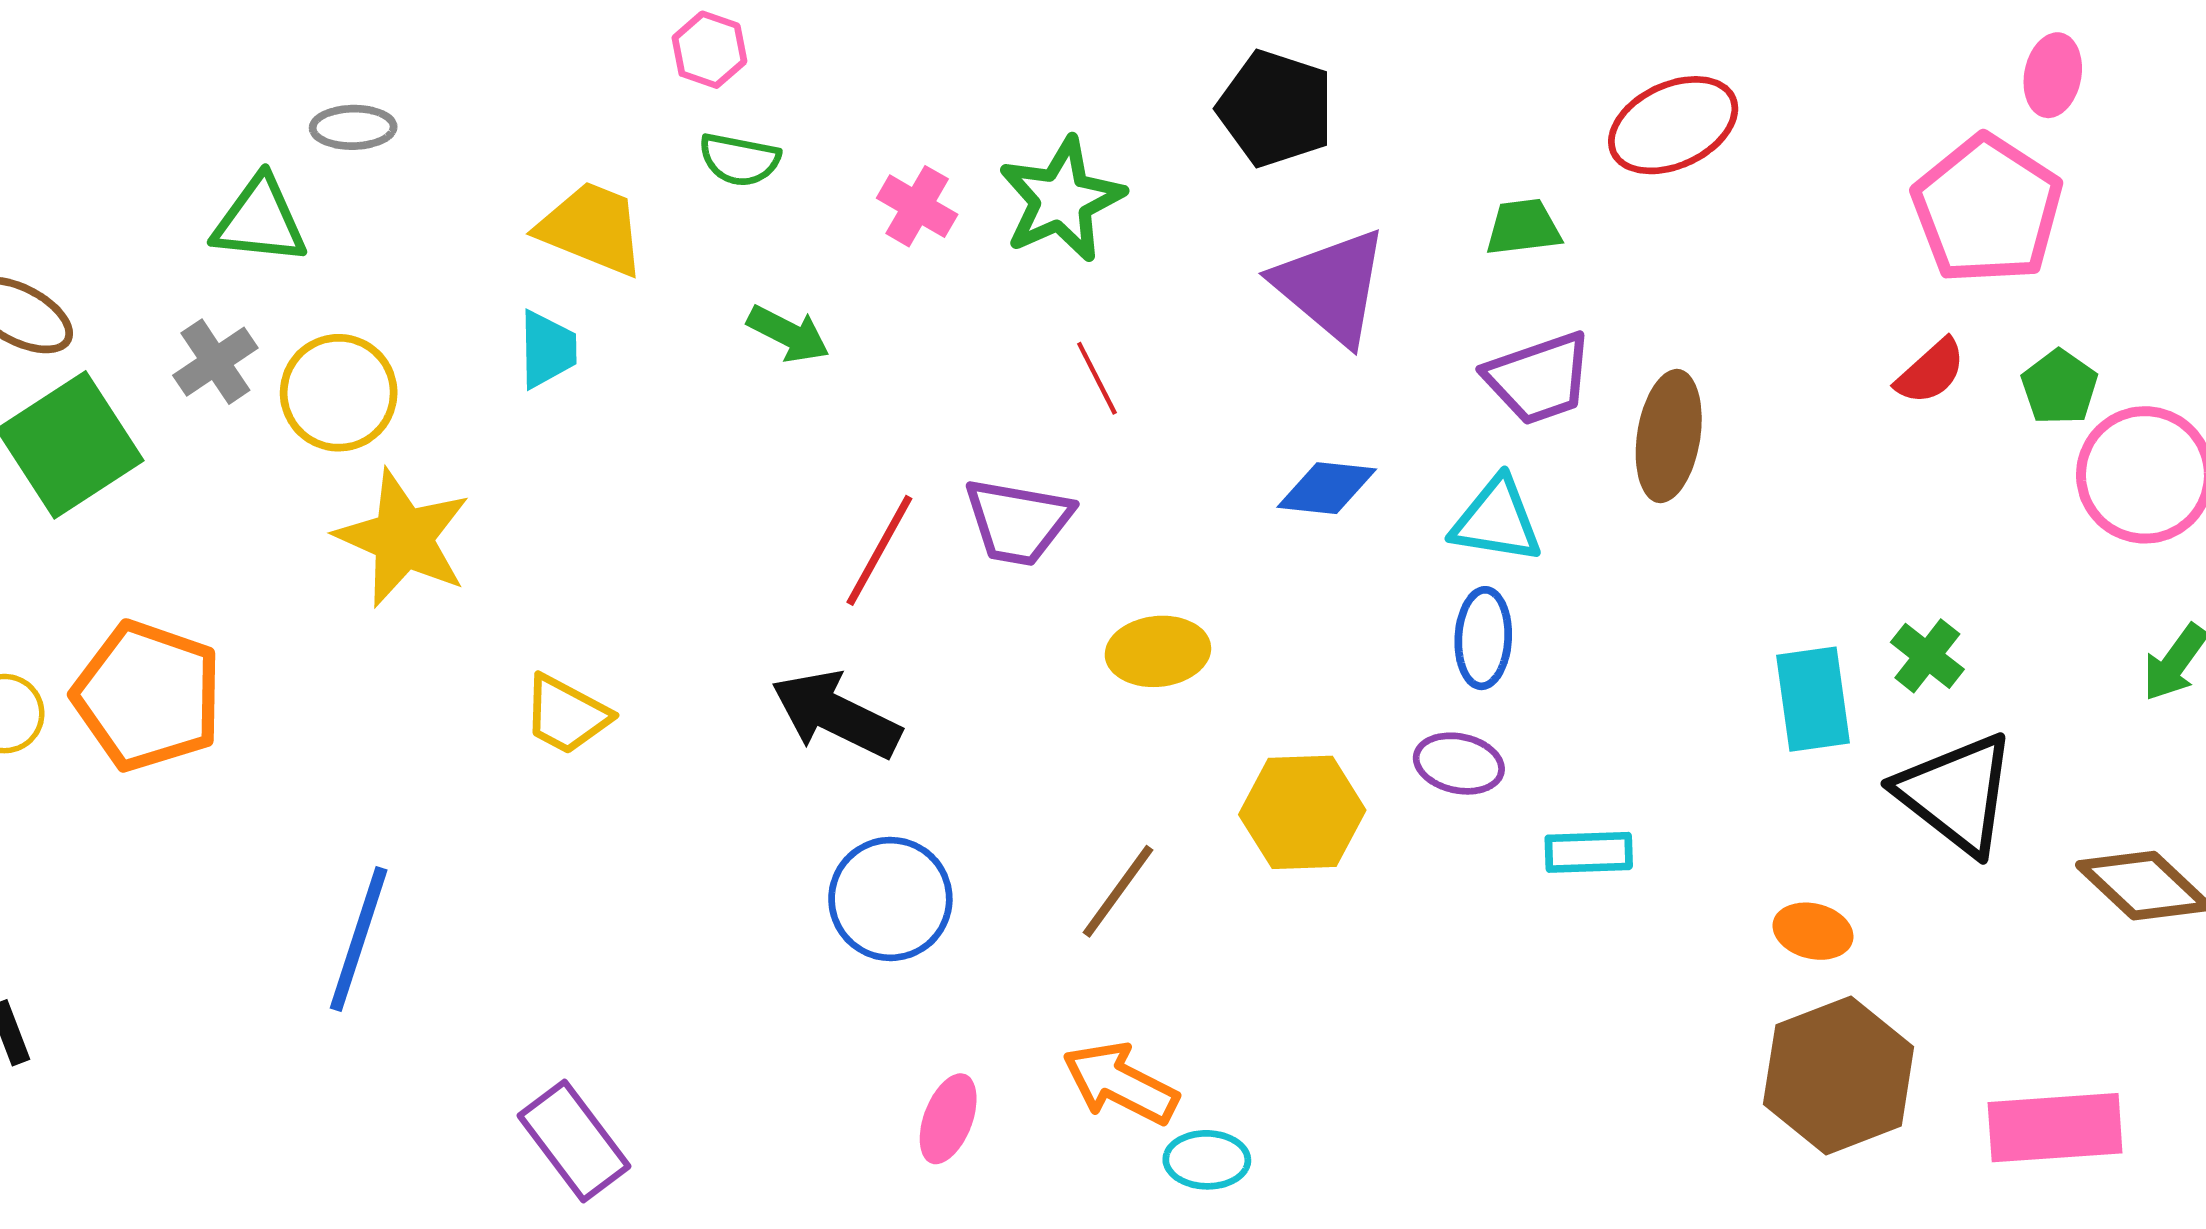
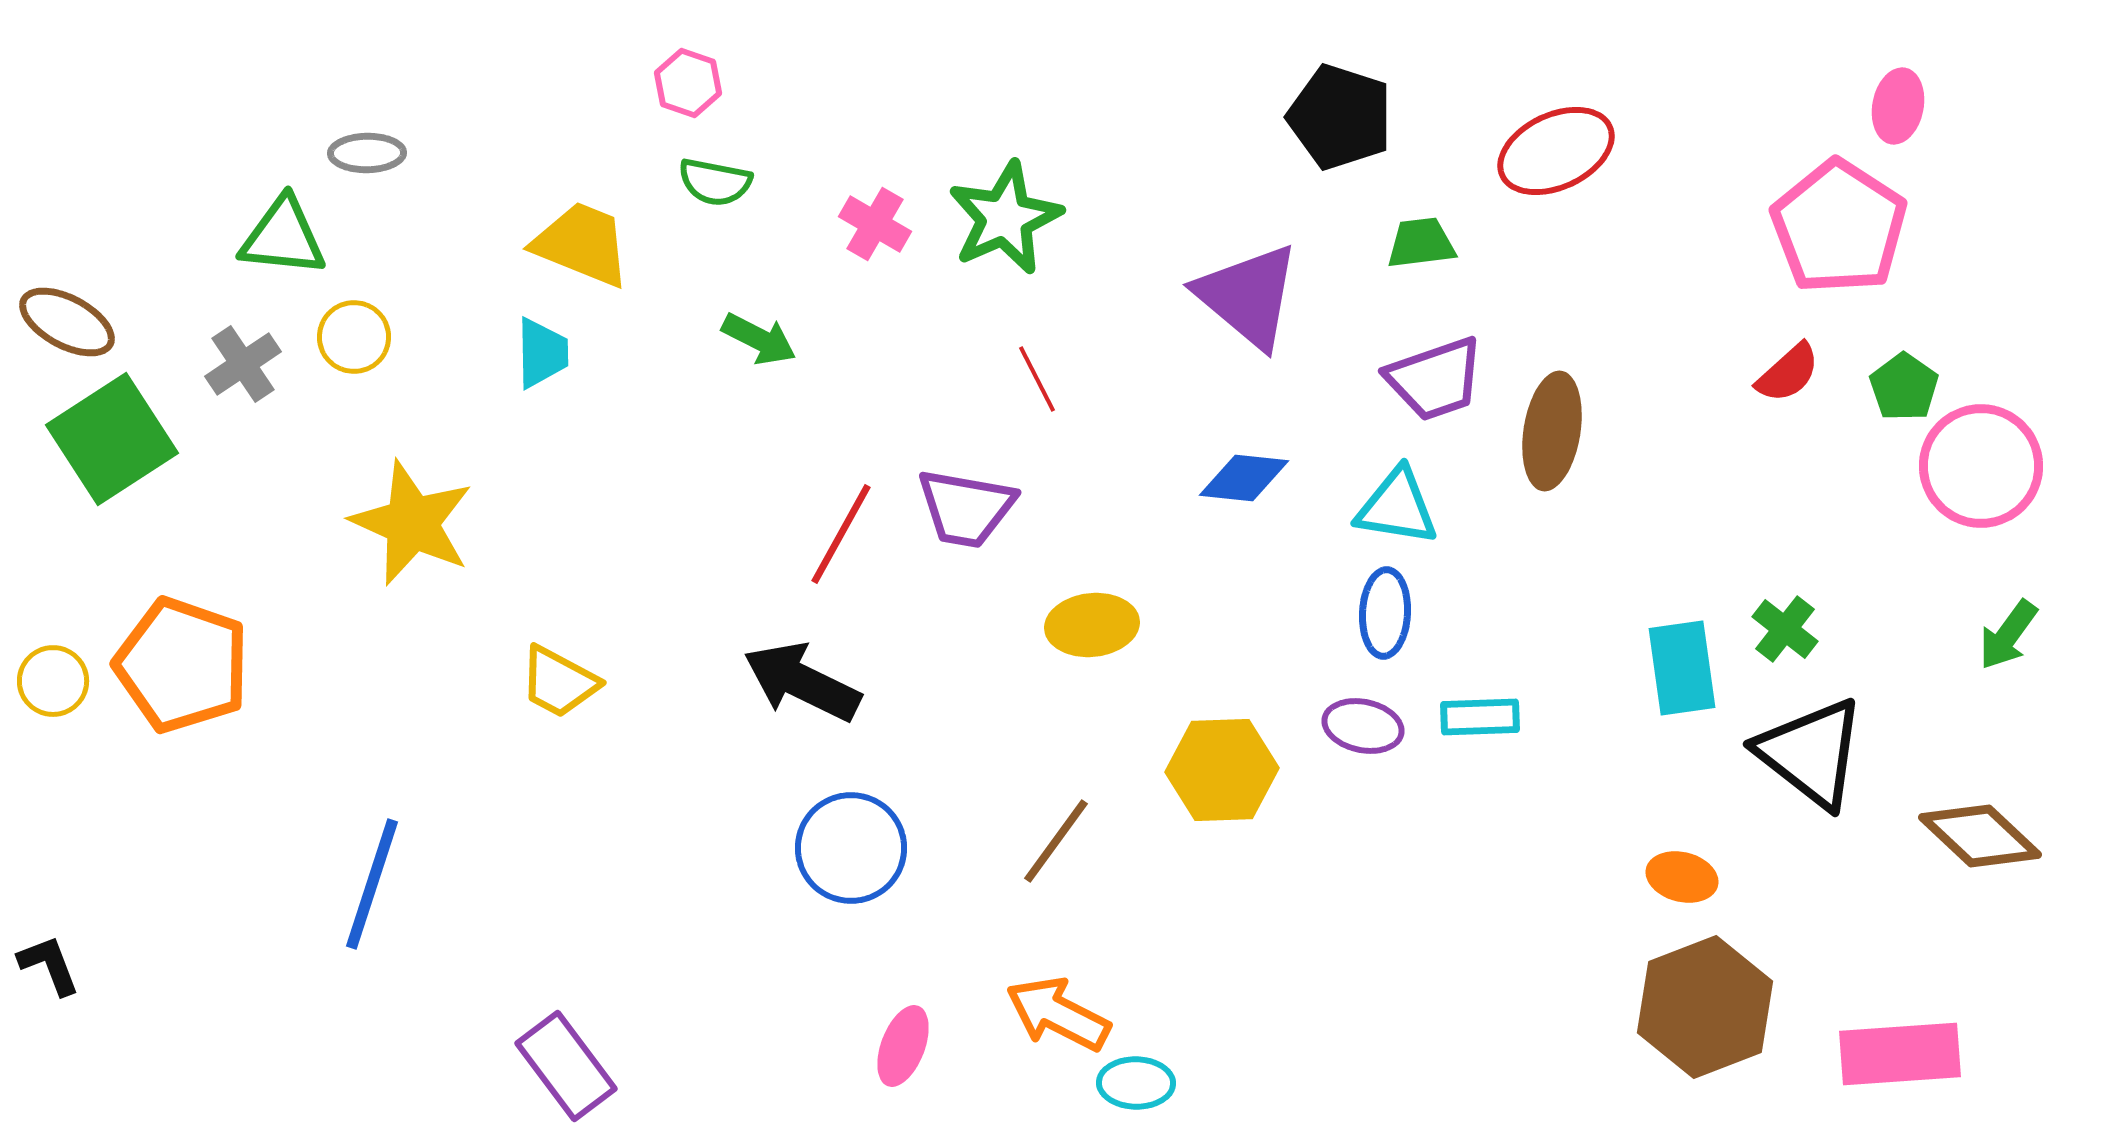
black pentagon: (1276, 109) -> (1340, 117), moved
yellow circle: (339, 393) -> (354, 337), moved, size x0.7
cyan rectangle: (1589, 852) -> (1480, 717), moved

